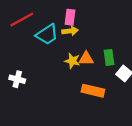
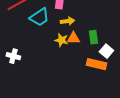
yellow arrow: (70, 31) -> (67, 21), moved
orange rectangle: (93, 91) -> (96, 64), moved

